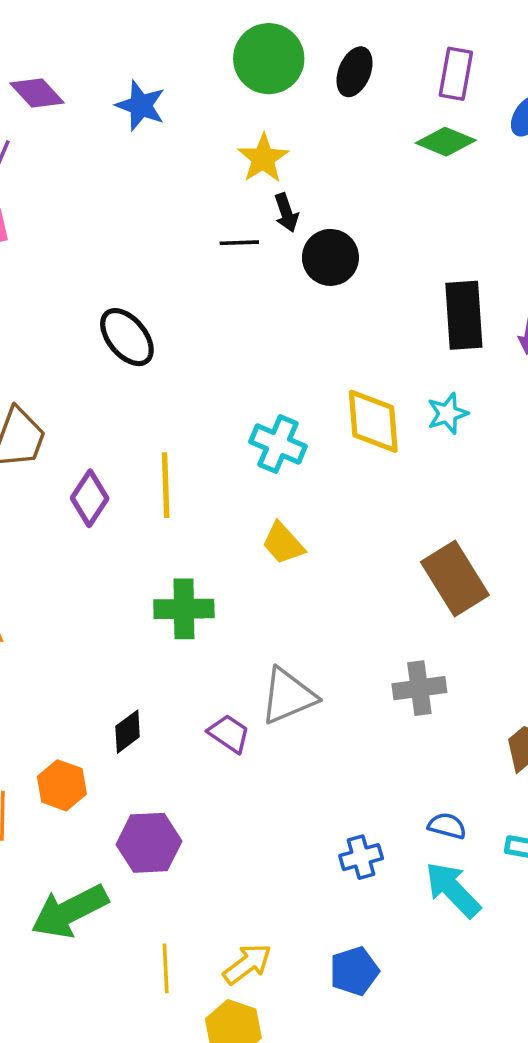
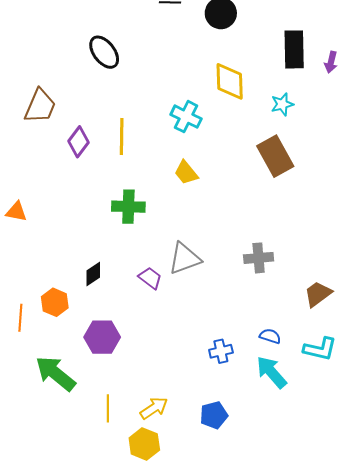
yellow diamond: (373, 421) -> (230, 81), moved
brown rectangle: (455, 579) -> (275, 156), moved
green arrow: (70, 911) -> (55, 373), turned 63

